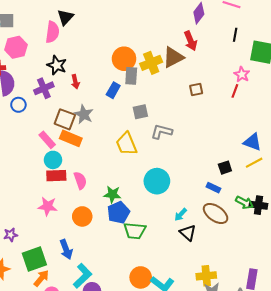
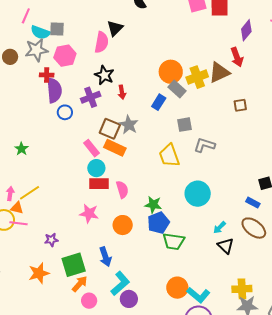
gray rectangle: (131, 76) -> (177, 89), turned -54

